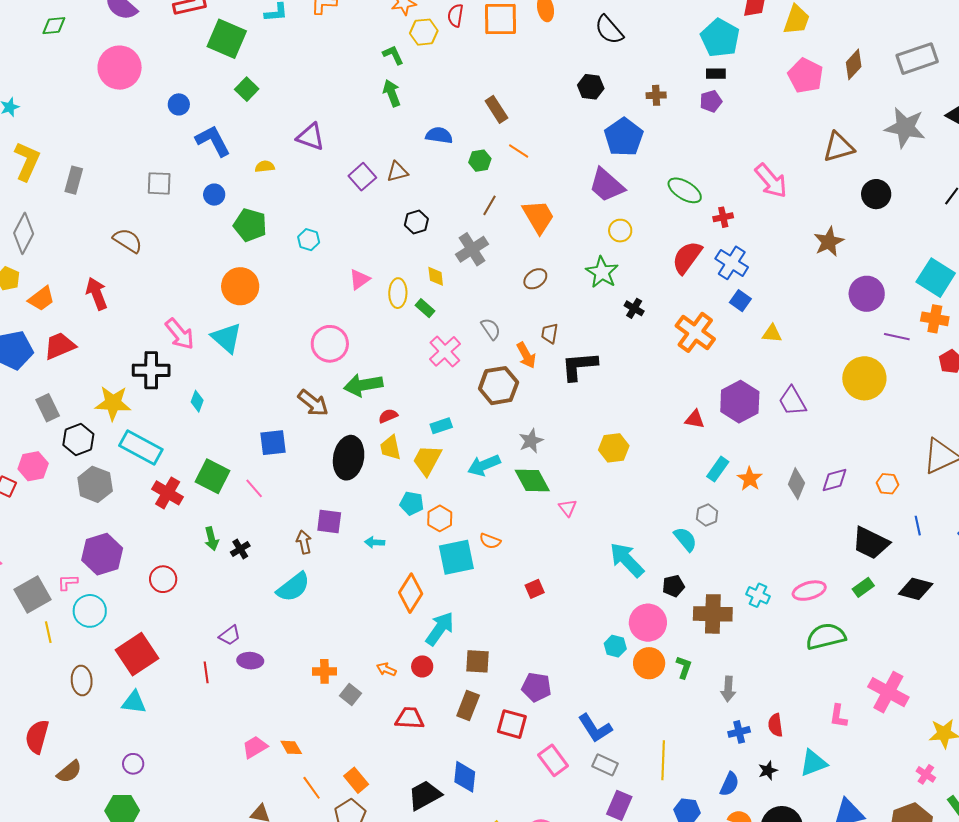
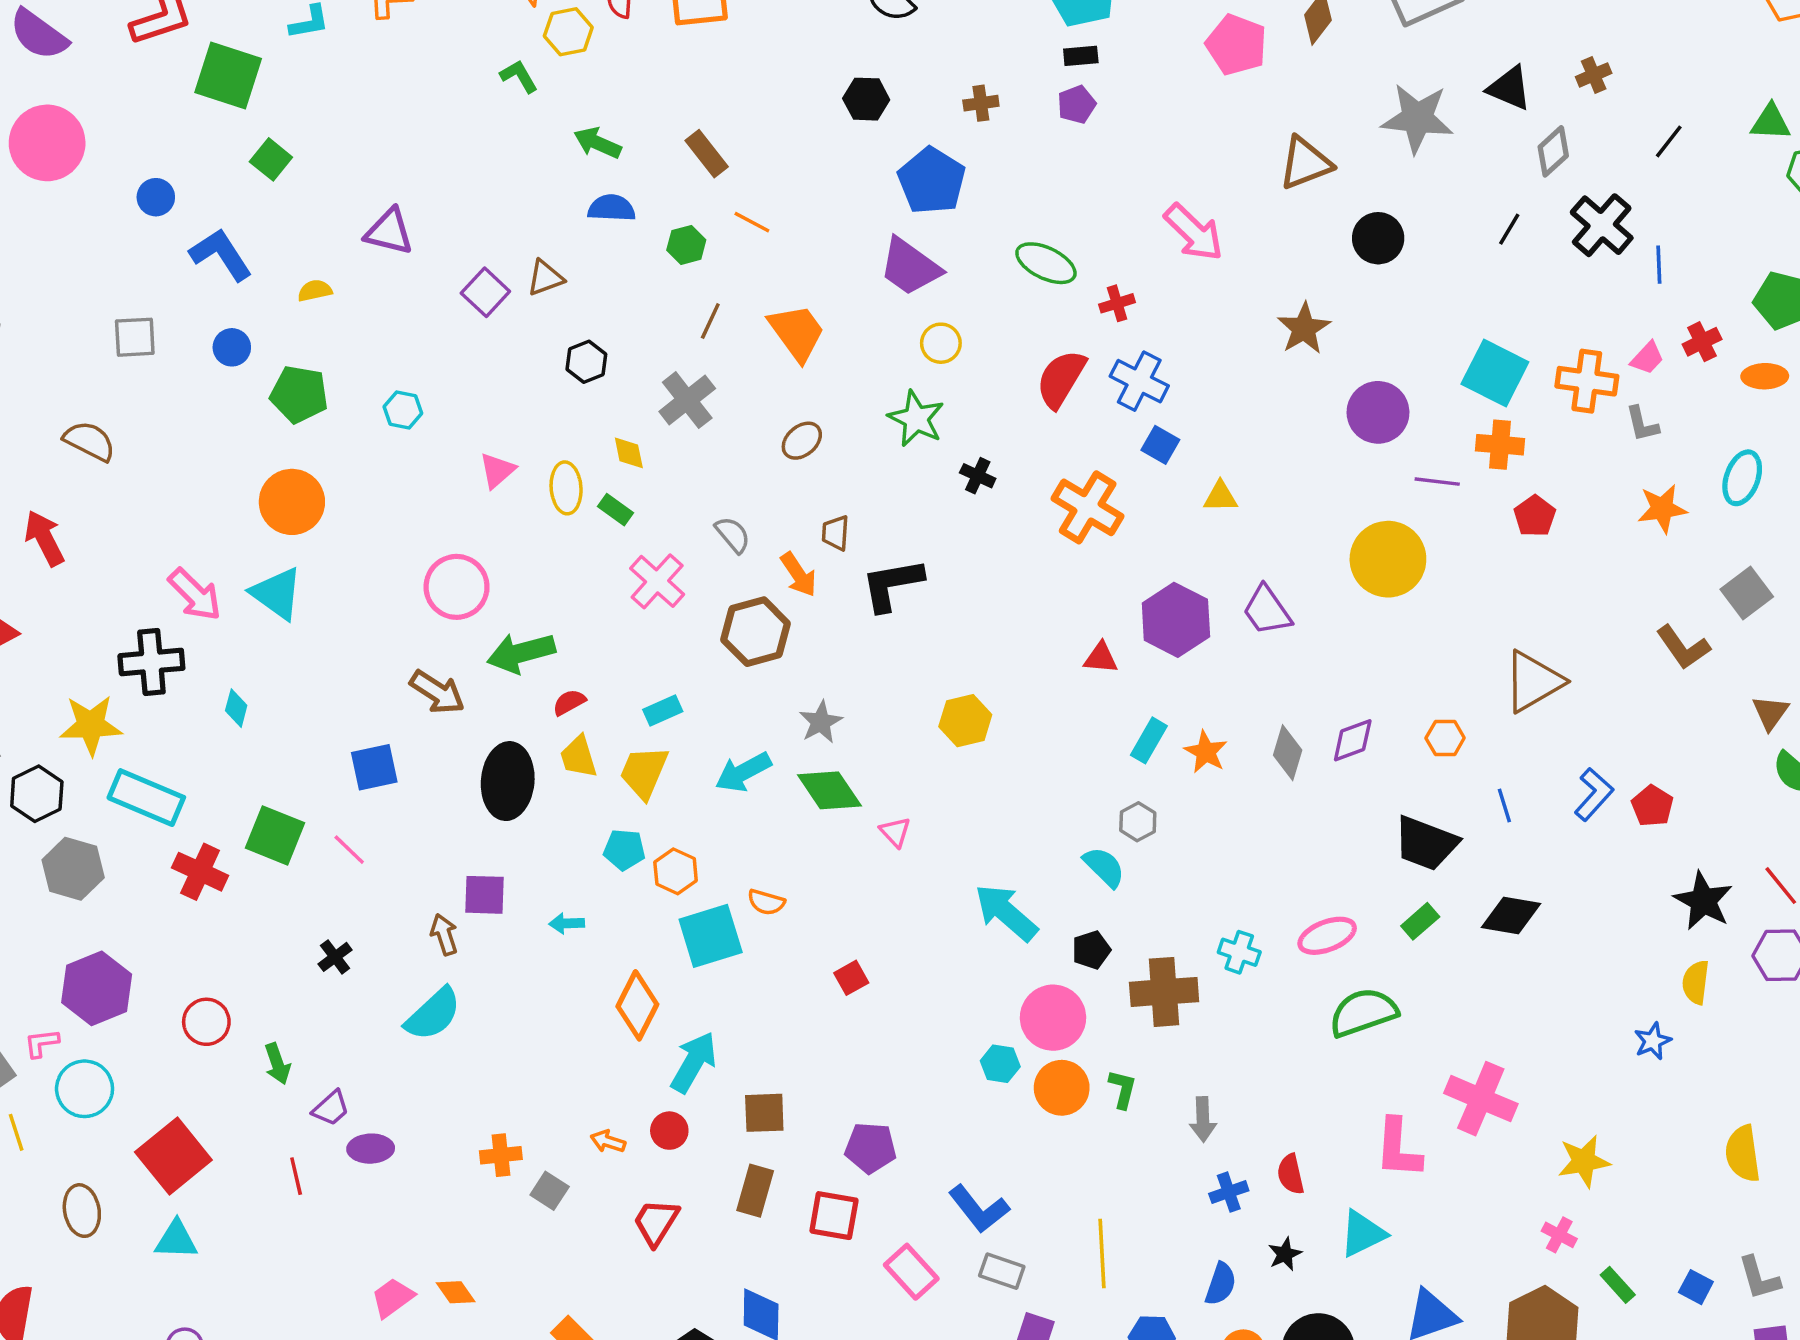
green arrow: (392, 93) -> (597, 143), moved, turned -40
green arrow: (211, 539) -> (277, 1064), moved
pink L-shape: (838, 716) -> (1398, 1148), size x1.5
red trapezoid: (410, 718) -> (656, 1222), turned -56

